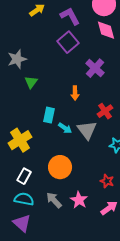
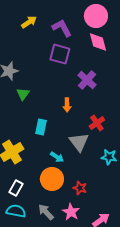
purple square: (68, 42) -> (60, 54), turned -35
cyan arrow: (65, 128) -> (57, 157), moved
red star: (107, 181) -> (80, 188), moved

